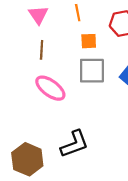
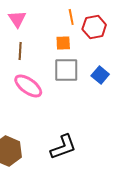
orange line: (78, 13) -> (71, 17), moved
black L-shape: (74, 144) -> (63, 147), moved

